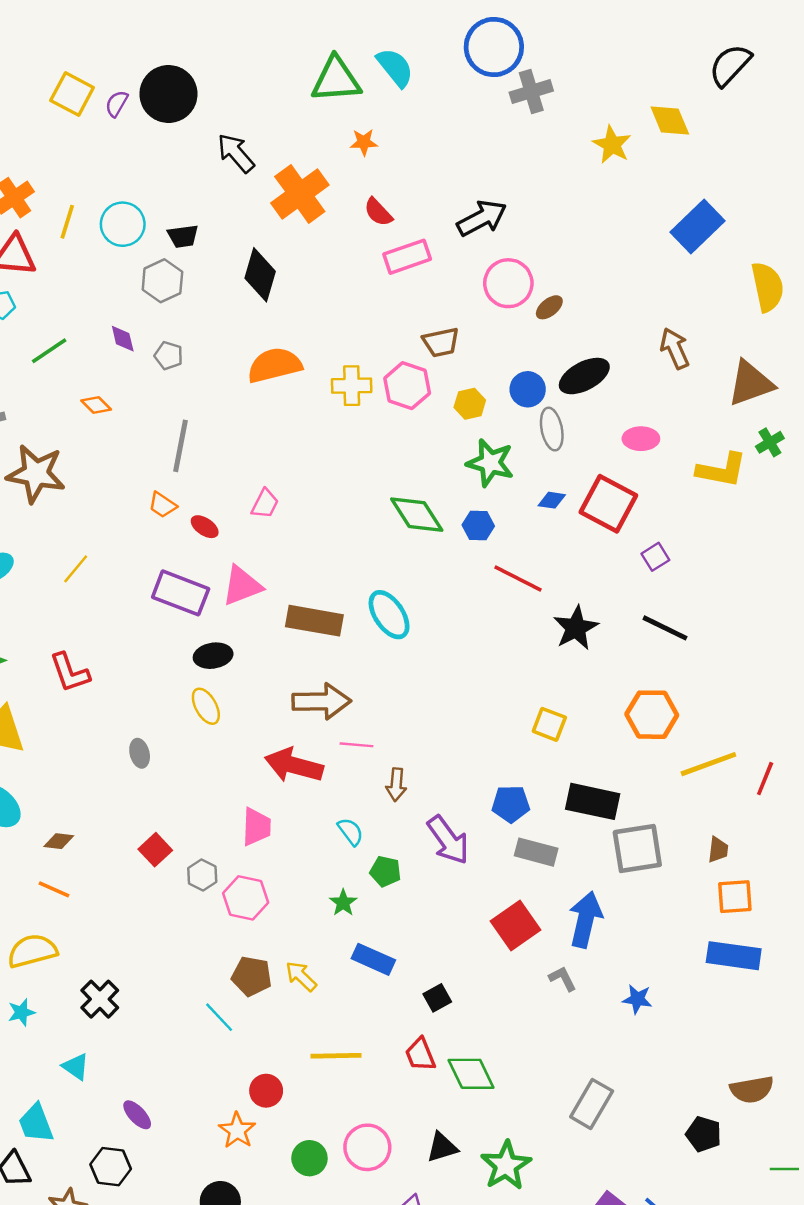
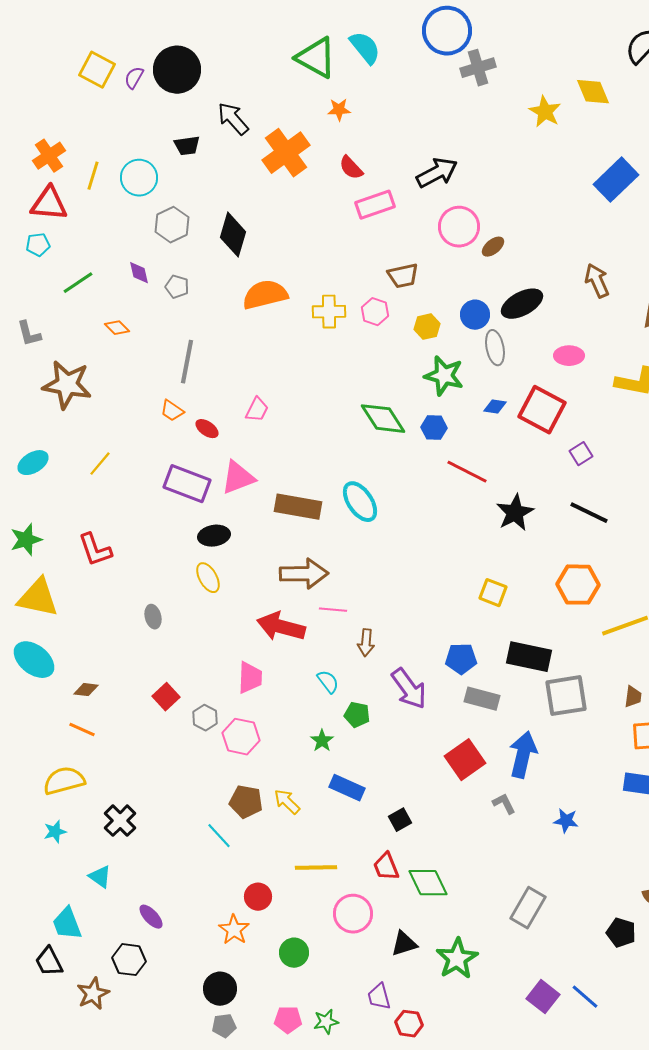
green triangle: (336, 80) -> (316, 58), turned 33
black trapezoid: (183, 236) -> (187, 146), moved
black diamond: (260, 275) -> (233, 235), moved
pink hexagon: (407, 386) -> (375, 312), size x0.7
pink circle: (367, 1147) -> (353, 914), moved

